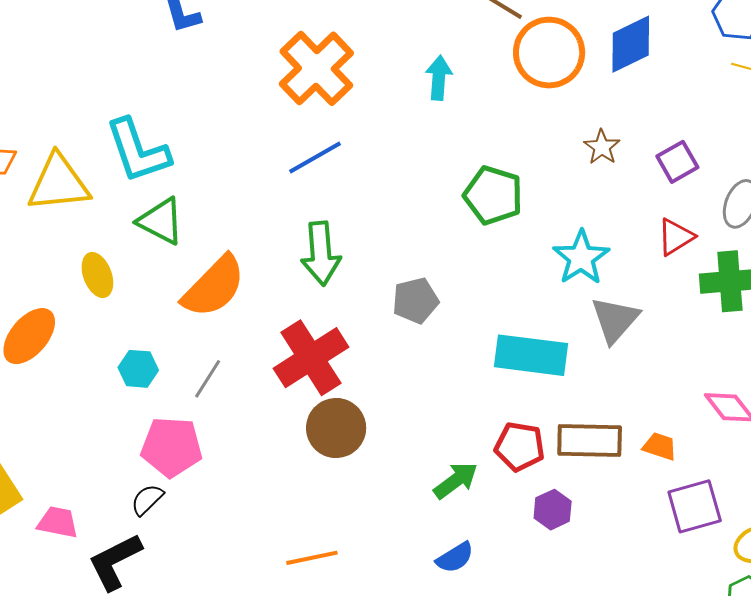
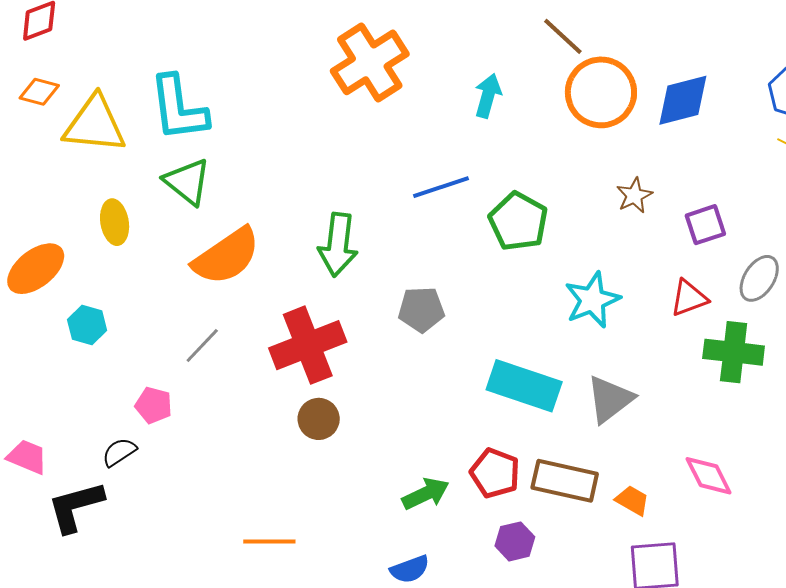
blue line: (315, 158) -> (441, 187), moved
gray triangle: (615, 320) -> (610, 399), moved
cyan hexagon: (138, 369) -> (87, 325), moved
brown circle: (336, 428) -> (319, 419), size x0.7
pink pentagon: (172, 447) -> (154, 405), size x0.6

